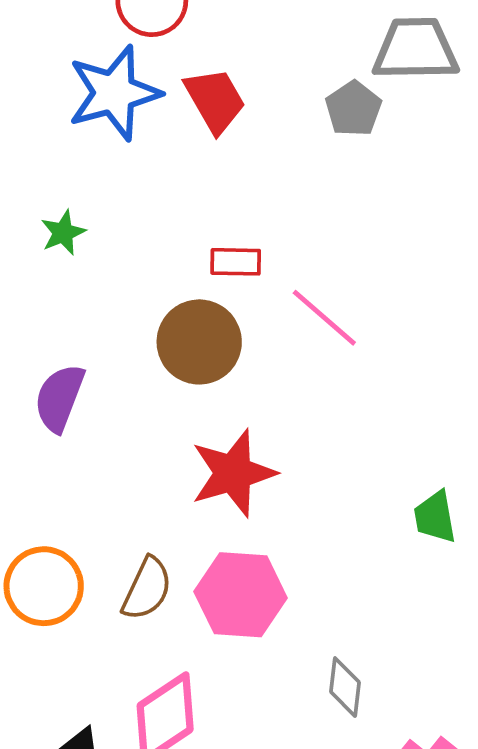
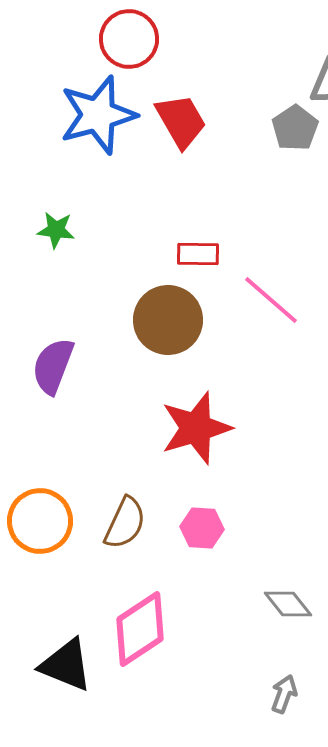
green star: (63, 233) -> (56, 230), turned 30
pink hexagon: (241, 595) -> (202, 528), size x0.6
gray diamond: (345, 687) -> (288, 604), turned -45

